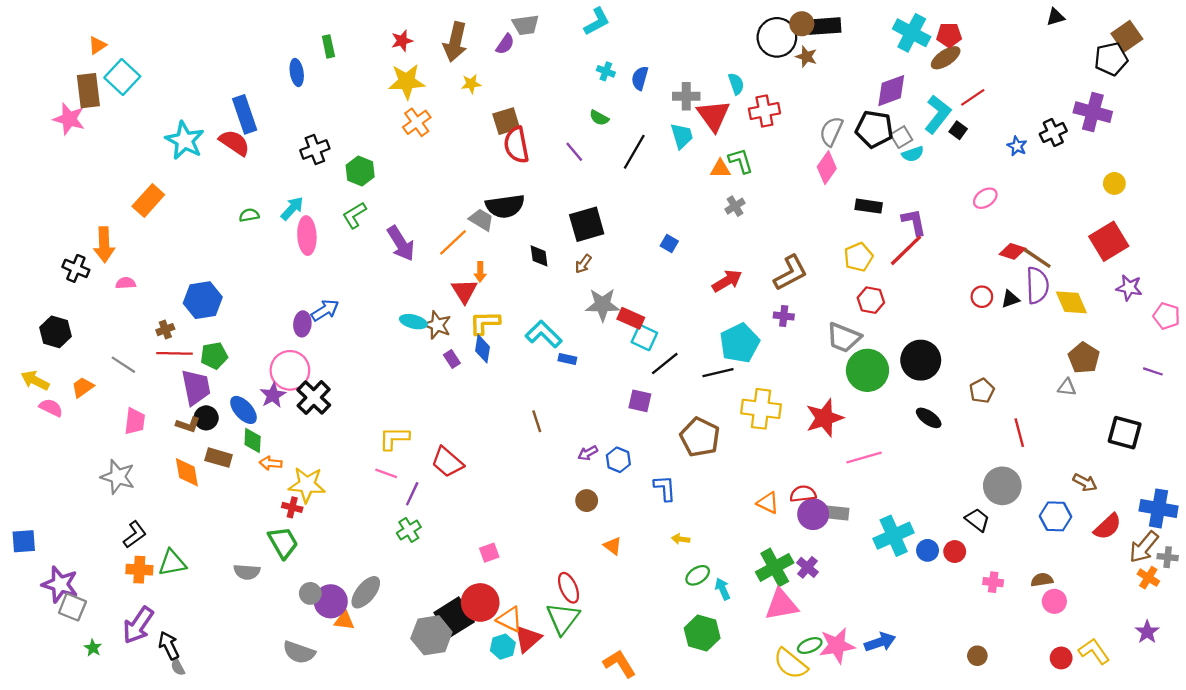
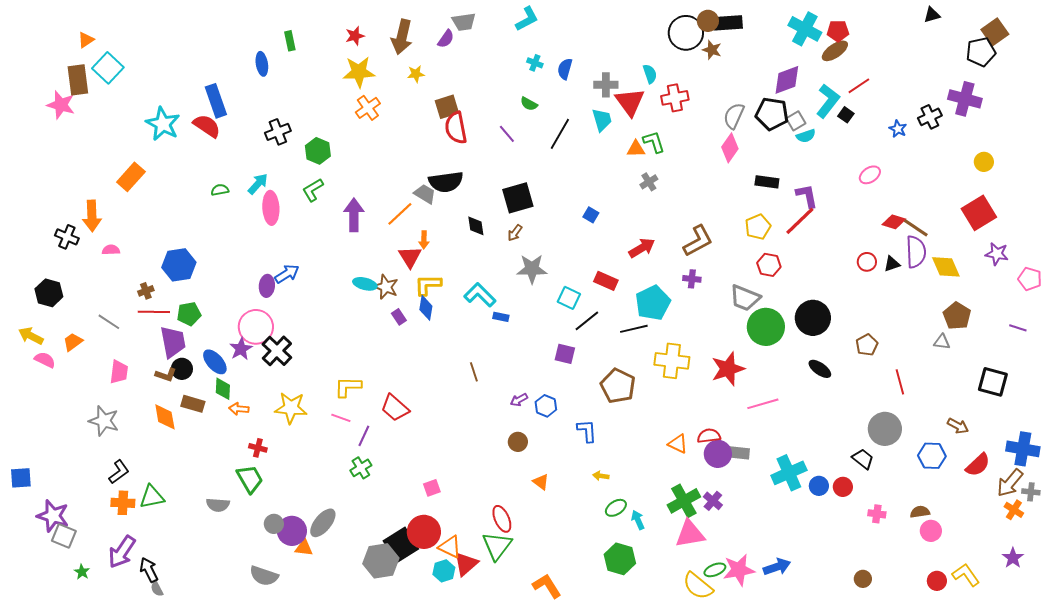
purple arrow: (401, 243) -> (354, 215), turned -148
red rectangle: (631, 318) -> (606, 281), moved
yellow star: (307, 485) -> (291, 408), moved

